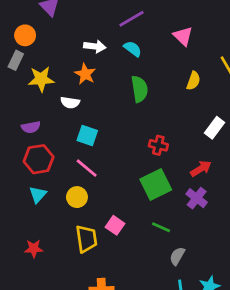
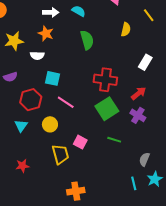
red cross: (158, 145) -> (105, 80), size x1.6
red hexagon: (39, 159) -> (31, 100), moved
pink line: (87, 168) -> (66, 102), moved
gray semicircle: (177, 256) -> (144, 159), moved

